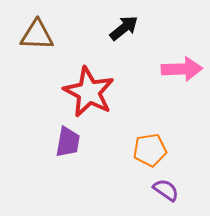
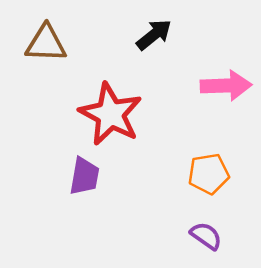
orange pentagon: (150, 150) -> (209, 174), moved

